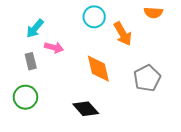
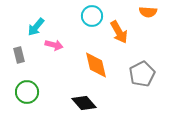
gray rectangle: (31, 61) -> (19, 55), moved

